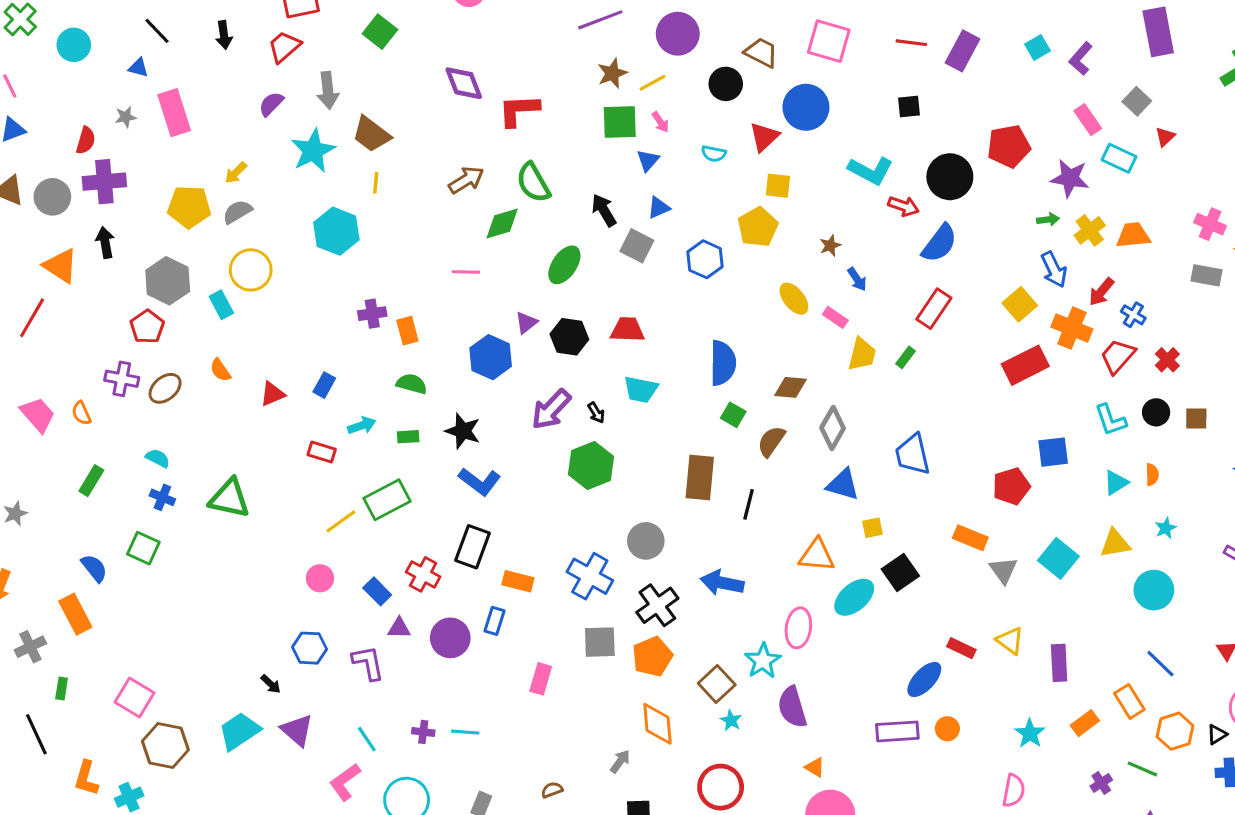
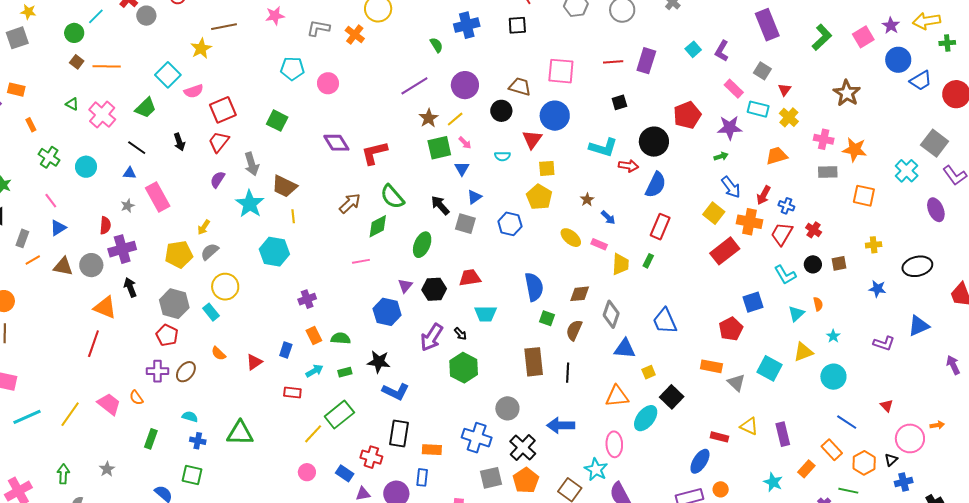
yellow cross: (1090, 230) -> (789, 117), moved
orange rectangle: (407, 331) -> (314, 335), moved

